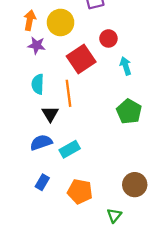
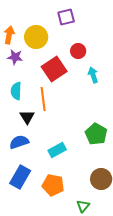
green pentagon: (129, 112) -> (96, 134), moved
cyan rectangle: (70, 149) -> (57, 150), moved
blue rectangle: (42, 182) -> (20, 177), size x1.6

